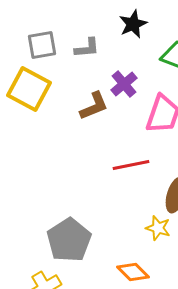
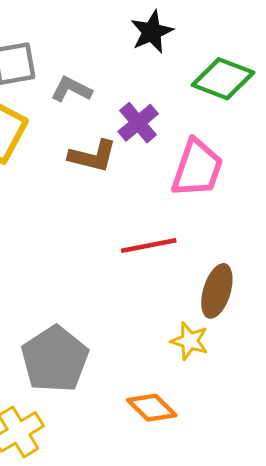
gray L-shape: (87, 48) -> (71, 89), moved, turned -148
brown L-shape: (94, 106) -> (93, 156), turned 36

